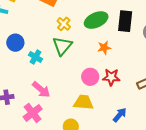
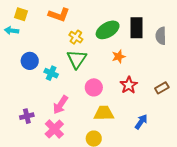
pink circle: (90, 77) -> (94, 87), moved
red star: (111, 77) -> (129, 85), turned -30
pink arrow: (41, 89) -> (60, 105), turned 90

